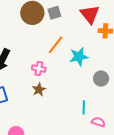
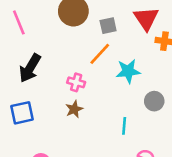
gray square: (54, 13) -> (108, 26), moved
cyan line: (84, 107) -> (124, 126), moved

